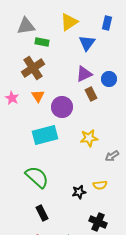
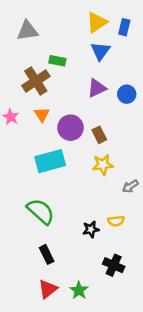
yellow triangle: (69, 22) -> (97, 22), moved
green rectangle: (42, 42) -> (57, 61), moved
brown rectangle: (91, 94) -> (99, 135), moved

